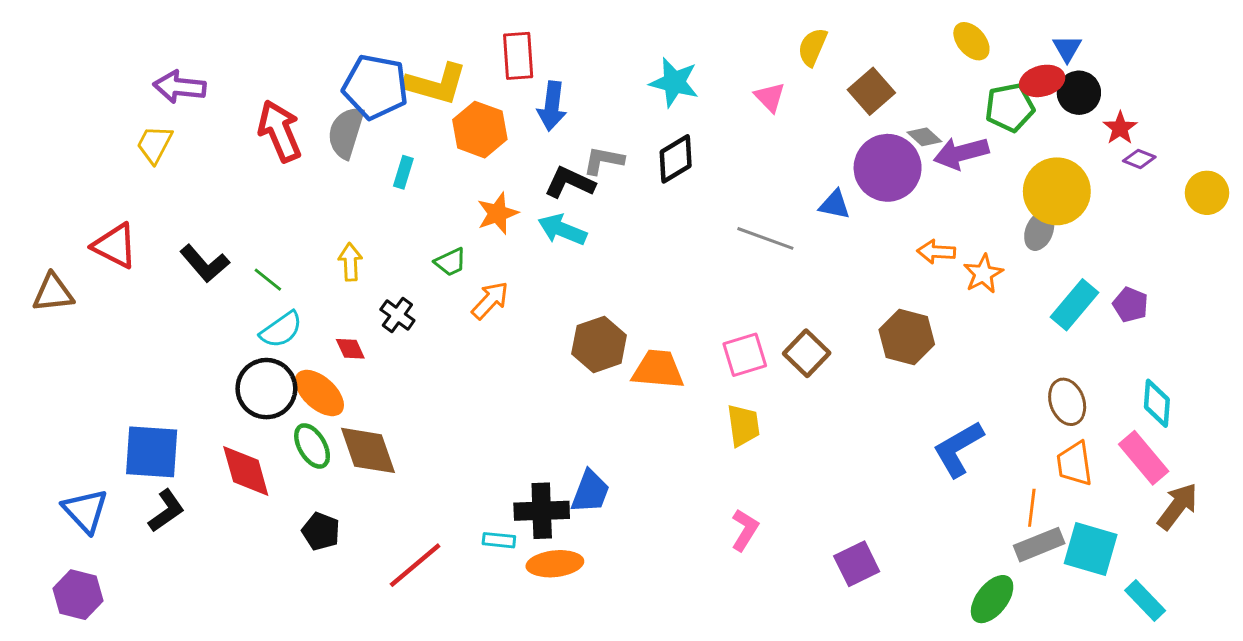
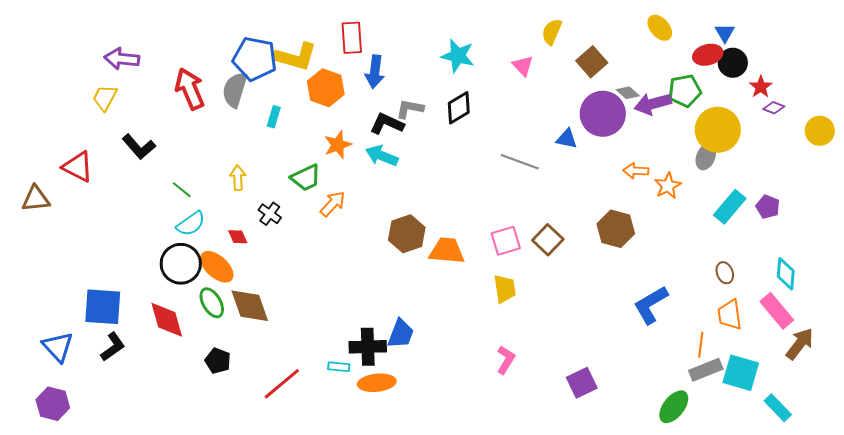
green pentagon: (1010, 107) -> (685, 91), moved
green trapezoid: (450, 262) -> (306, 178), size x1.4
black L-shape: (205, 263) -> (139, 147), moved
brown ellipse: (1067, 402) -> (725, 273), size x0.7

